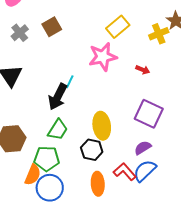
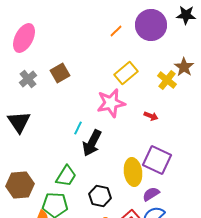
yellow cross: (159, 34) -> (167, 80), turned -30
black arrow: (58, 97) -> (92, 143), moved
yellow ellipse: (102, 126) -> (133, 172), moved

